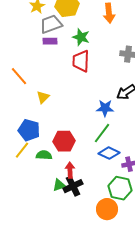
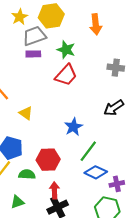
red trapezoid: (81, 61) -> (66, 75), turned -140
yellow triangle: (43, 97) -> (26, 113), turned -40
blue star: (105, 108) -> (73, 127), moved, turned -30
green triangle: (59, 185) -> (17, 202), moved

